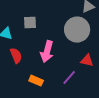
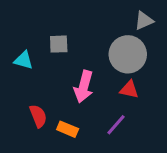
red semicircle: (16, 56) -> (38, 116), moved
red triangle: (87, 61) -> (129, 90), moved

